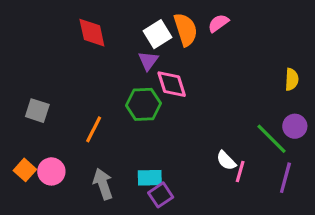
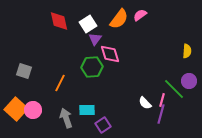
orange semicircle: (186, 29) -> (119, 19), turned 55
white square: (158, 34) -> (88, 24), moved
orange square: (25, 170) -> (16, 109), size x1.6
pink line: (240, 171) -> (162, 100), moved
cyan rectangle: (150, 178) -> (87, 110), moved
purple line: (285, 178) -> (161, 114), moved

